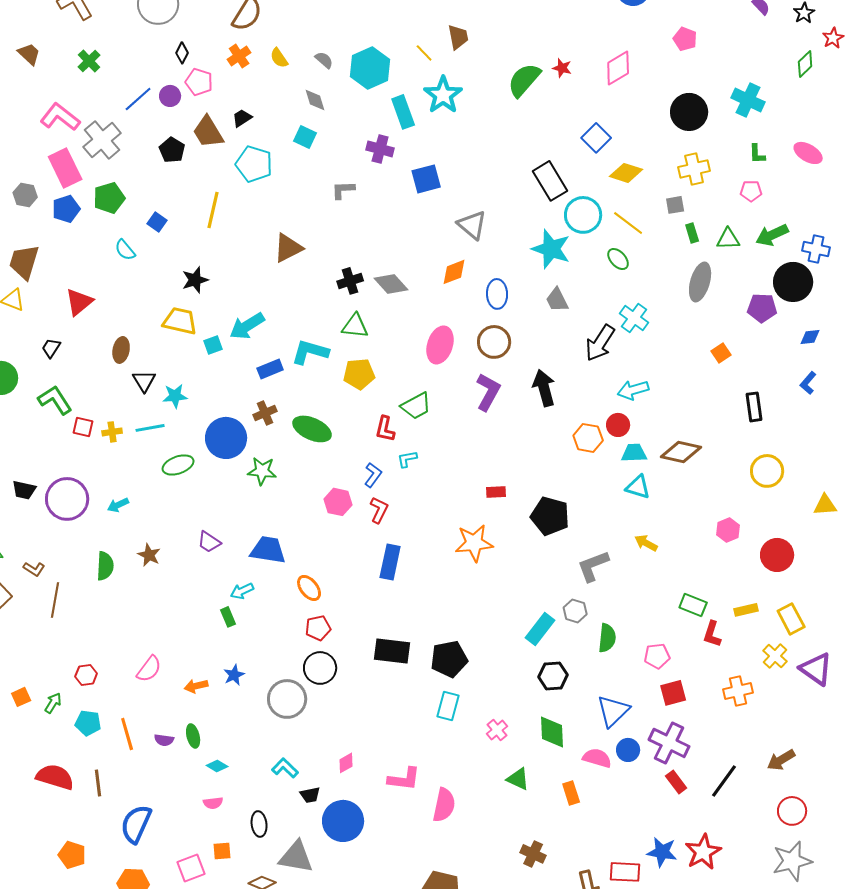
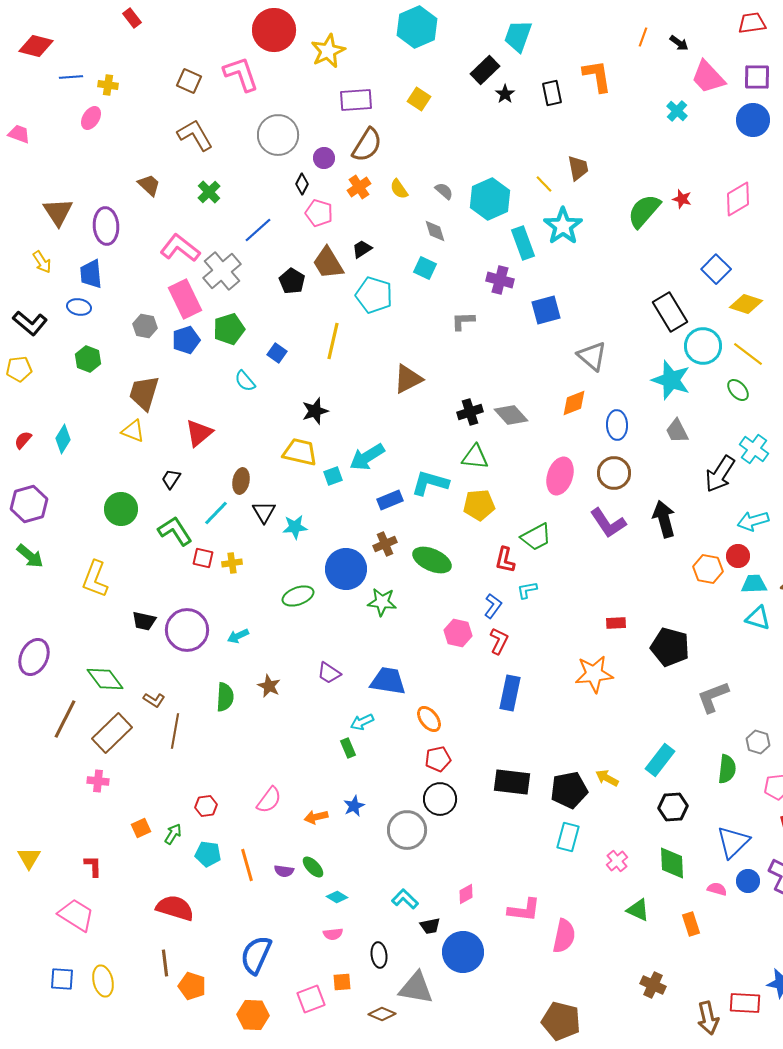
purple circle: (170, 96) -> (324, 158), moved
purple L-shape: (488, 392) -> (608, 523), turned 117
cyan line: (150, 428) -> (216, 513), moved, turned -36
yellow arrow: (646, 543) -> (607, 778), moved
gray hexagon: (575, 611) -> (758, 742), moved
green ellipse: (193, 736) -> (313, 867), turned -30
pink semicircle: (597, 758) -> (717, 889), size x0.7
brown line: (98, 783) -> (165, 963), moved

